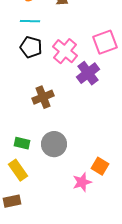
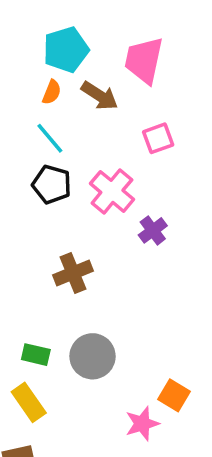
cyan line: (30, 21) -> (50, 138), turned 48
pink square: (105, 42) -> (158, 138), moved, size x0.7
purple cross: (88, 73) -> (153, 230), size x0.7

